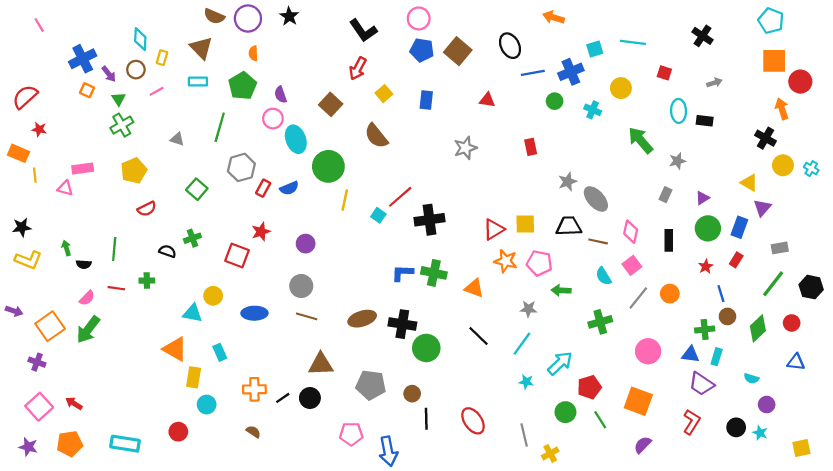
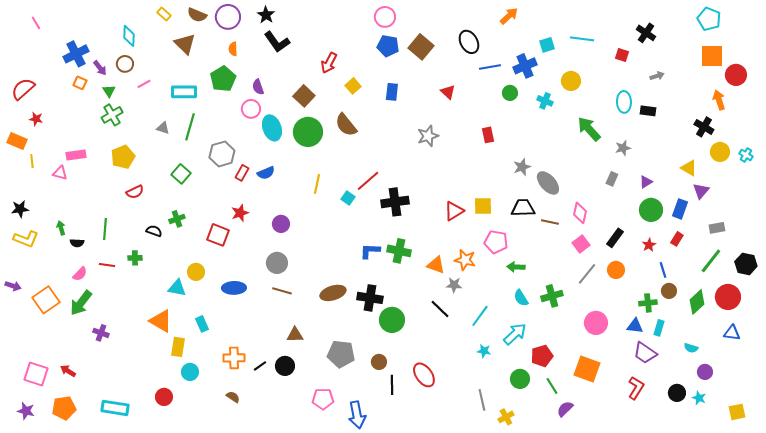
orange arrow: (553, 17) -> (509, 16), turned 120
black L-shape: (363, 30) -> (277, 42), moved
yellow rectangle: (162, 58) -> (164, 14), moved, turned -64
red square: (664, 73) -> (622, 55), moved
cyan rectangle: (198, 82) -> (184, 92), moved, size x1.4
red triangle: (487, 100) -> (448, 92), turned 35
green line: (220, 127) -> (190, 127), moved
green circle: (328, 166) -> (308, 132), moved
black rectangle: (669, 240) -> (615, 238), moved, turned 36
orange star: (506, 261) -> (465, 260), moved
cyan semicircle: (604, 276) -> (521, 298), moved
gray star: (528, 309) -> (454, 285), moved
red circle: (792, 323) -> (728, 297), size x1.6
purple cross: (37, 362) -> (101, 333), moved
brown triangle: (321, 364) -> (295, 335), size x0.7
pink square: (39, 407) -> (36, 374), turned -30
red ellipse: (473, 421) -> (424, 375), moved
purple semicircle: (643, 445) -> (565, 409), moved

